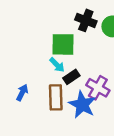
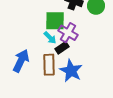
purple cross: (98, 88) -> (68, 33), moved
blue arrow: (22, 93) -> (21, 61), size x1.6

